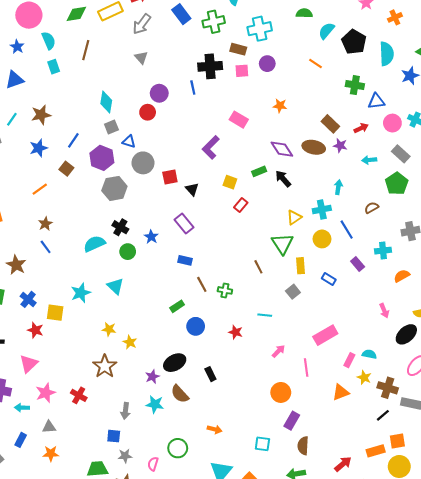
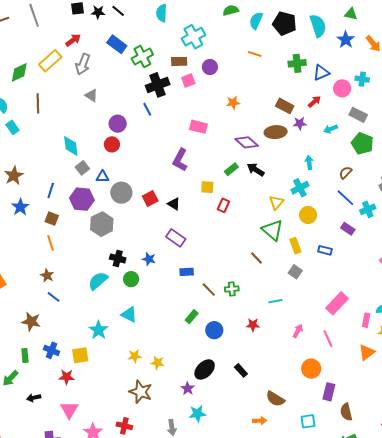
green cross: (214, 22) -> (142, 56), moved
orange line: (40, 189) -> (51, 243), moved, turned -56
blue line: (347, 230) -> (345, 198), moved
brown semicircle: (180, 394) -> (275, 399), moved

